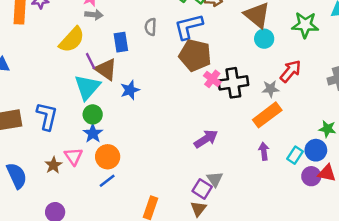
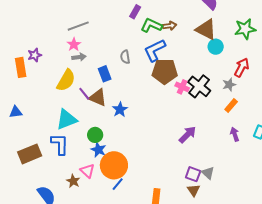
black cross: (233, 83) -> (199, 86), turned -30
cyan triangle: (87, 87) -> (67, 119), moved, turned 40
orange rectangle: (267, 115) -> (231, 105), size x0.6
orange circle: (108, 157) -> (114, 165), size x1.4
gray triangle: (215, 179) -> (208, 173), moved

